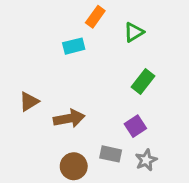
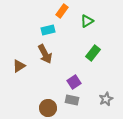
brown arrow: (69, 118) -> (45, 54), moved, turned 72
purple square: (135, 126) -> (74, 82), moved
gray star: (146, 160) -> (106, 99), moved

